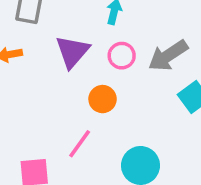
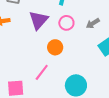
gray arrow: (168, 56) -> (93, 23), size x0.6

